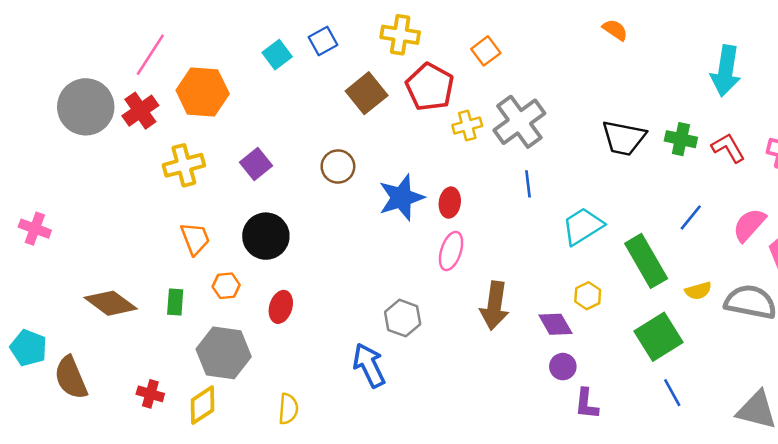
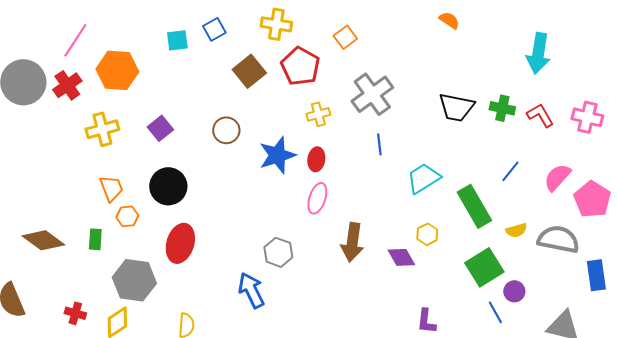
cyan square: (277, 55) -> (177, 40), turned 30
yellow cross: (467, 125) -> (318, 114), moved
orange hexagon: (226, 286) -> (127, 216), moved
red ellipse: (281, 307) -> (180, 243), size x1.5
purple circle: (563, 367) -> (514, 291), moved

